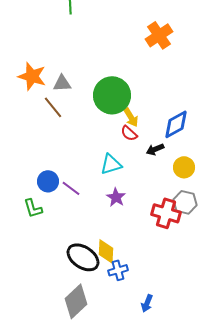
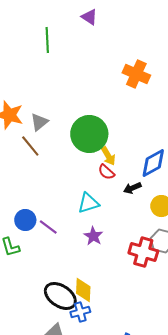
orange cross: (159, 35) -> (136, 74), turned -32
gray triangle: (62, 83) -> (39, 122), turned -36
blue cross: (118, 270) -> (80, 312), moved

